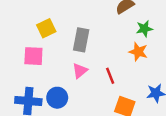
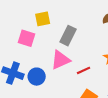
pink triangle: (80, 71) -> (60, 60), size x1.5
red line: (110, 76) -> (83, 70), turned 72

